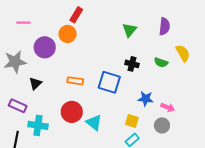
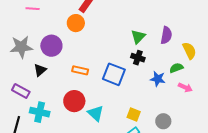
purple semicircle: (164, 26) -> (166, 35), moved
green triangle: (129, 30) -> (138, 37), moved
purple circle: (45, 47) -> (51, 46), moved
green semicircle: (161, 62) -> (176, 68), moved, turned 136
blue star: (146, 99) -> (158, 79), moved
pink arrow: (168, 107) -> (185, 87), moved

